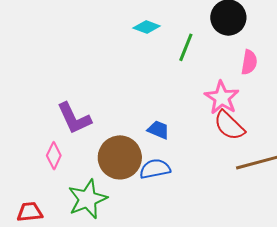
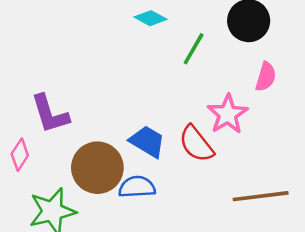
red semicircle: (229, 126) -> (196, 144), moved
blue trapezoid: (158, 130) -> (147, 141), size x1.4

